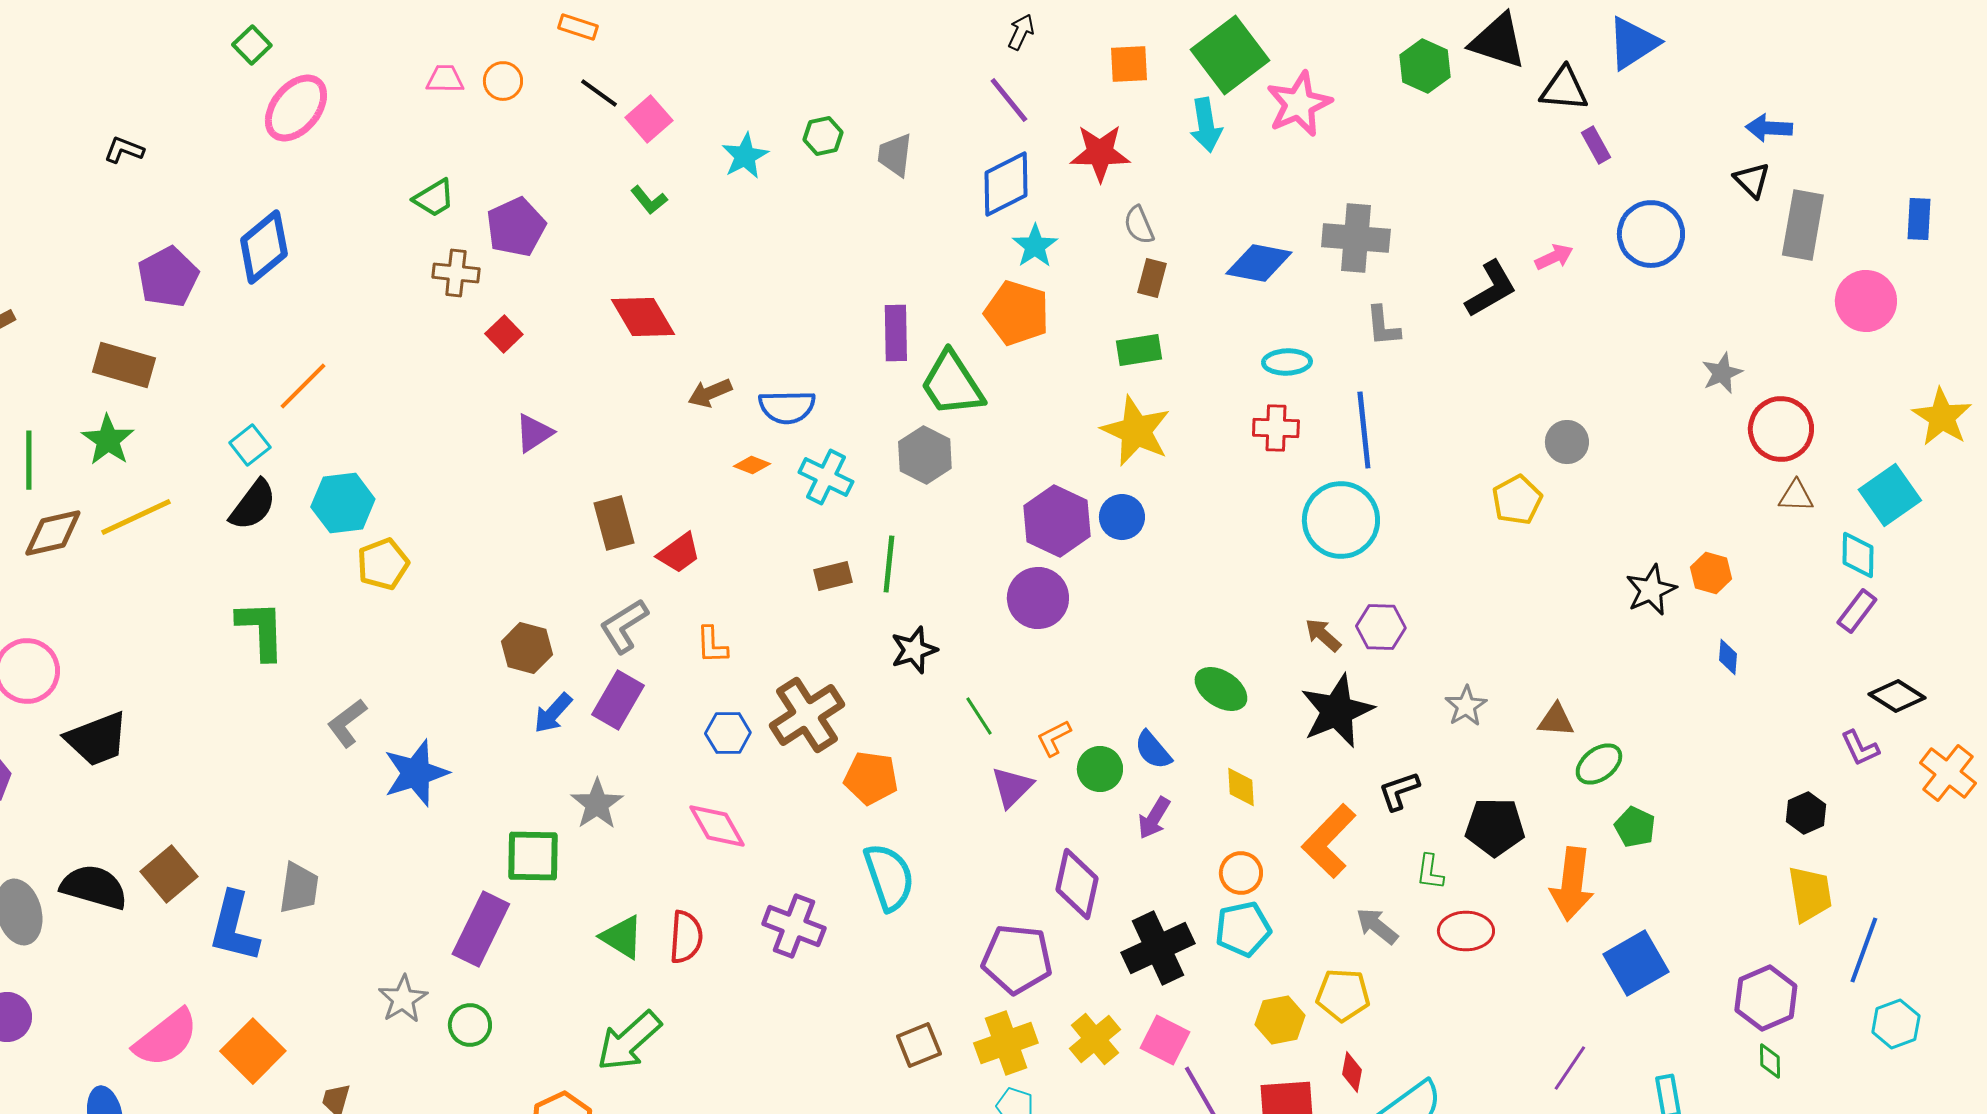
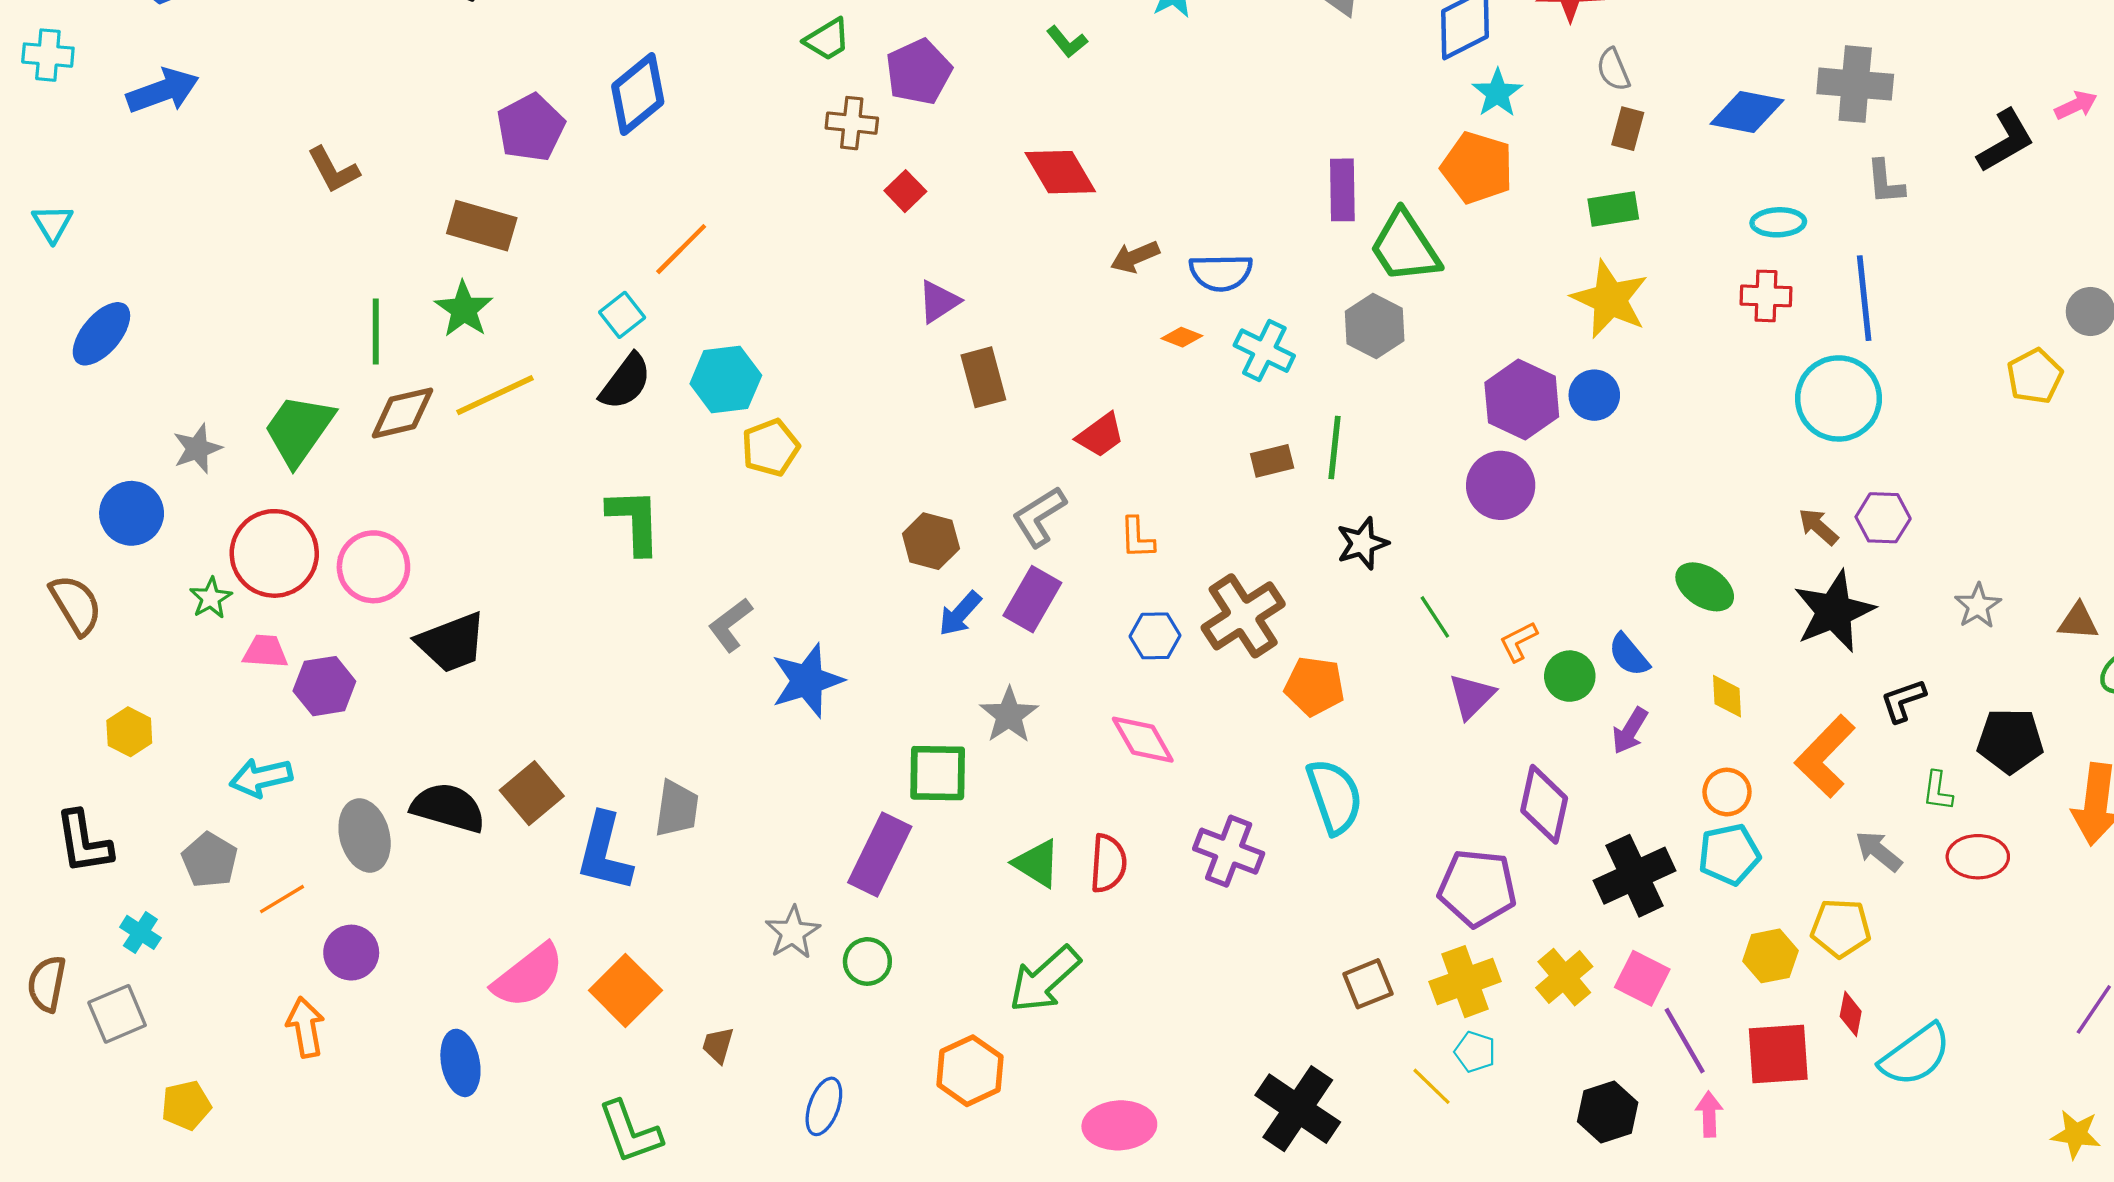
brown rectangle: (614, 523) -> (983, 377), moved

